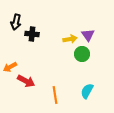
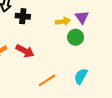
red arrow: (26, 81) -> (25, 51), moved
orange line: (55, 95) -> (47, 80), turned 66

